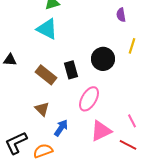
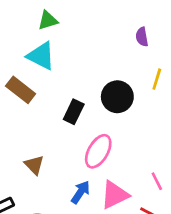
black rectangle: (71, 70) -> (74, 112), turned 42
brown rectangle: (46, 75) -> (21, 90), moved
blue arrow: (61, 128) -> (81, 192), moved

